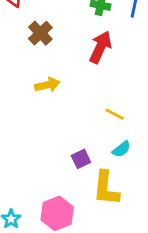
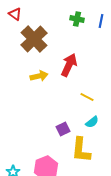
brown cross: (40, 33) -> (34, 39), size x1.5
red arrow: (100, 47) -> (69, 65), moved

